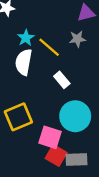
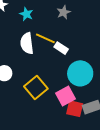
cyan star: (26, 38) -> (26, 14), moved
yellow line: (49, 47) -> (45, 38), moved
pink square: (50, 137) -> (66, 96), turned -30

